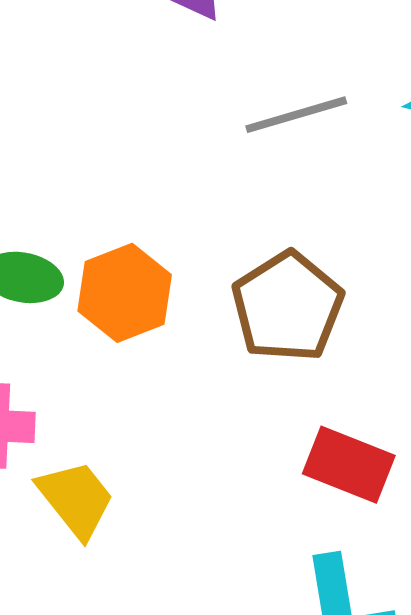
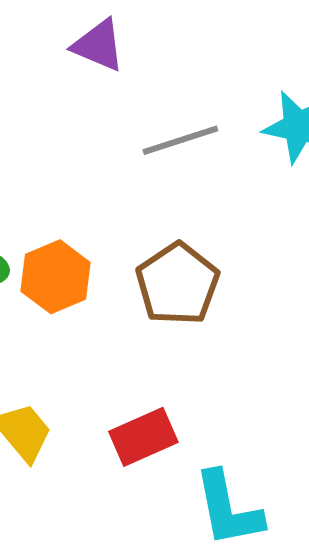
red rectangle: (349, 465) -> (143, 437), moved, turned -44

